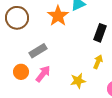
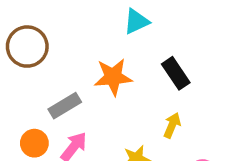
orange star: (58, 16) -> (113, 77), moved, turned 30
black rectangle: (100, 33) -> (176, 73), turned -54

